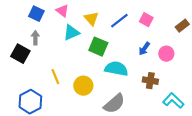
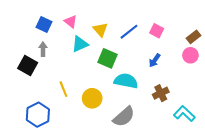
pink circle: (166, 54) -> (190, 55), moved
brown cross: (150, 81) -> (161, 93), turned -35

